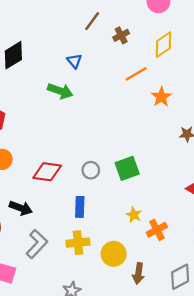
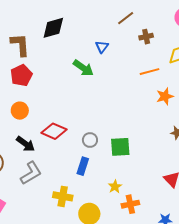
blue rectangle: (80, 207) -> (83, 166), moved
black arrow: (21, 208) -> (26, 144), moved
gray L-shape: (37, 244) -> (31, 173), moved

